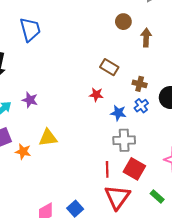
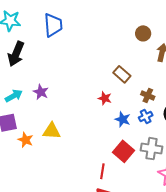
gray cross: (124, 140) -> (152, 149), moved
red square: (134, 169) -> (123, 151), moved

